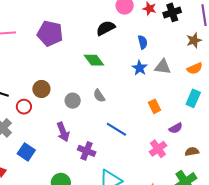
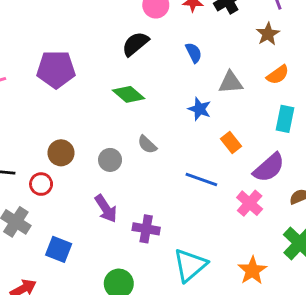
blue star: (140, 68) -> (200, 109), moved
purple semicircle: (176, 128) -> (269, 168), size x1.6
blue line: (116, 129) -> (201, 179), moved

